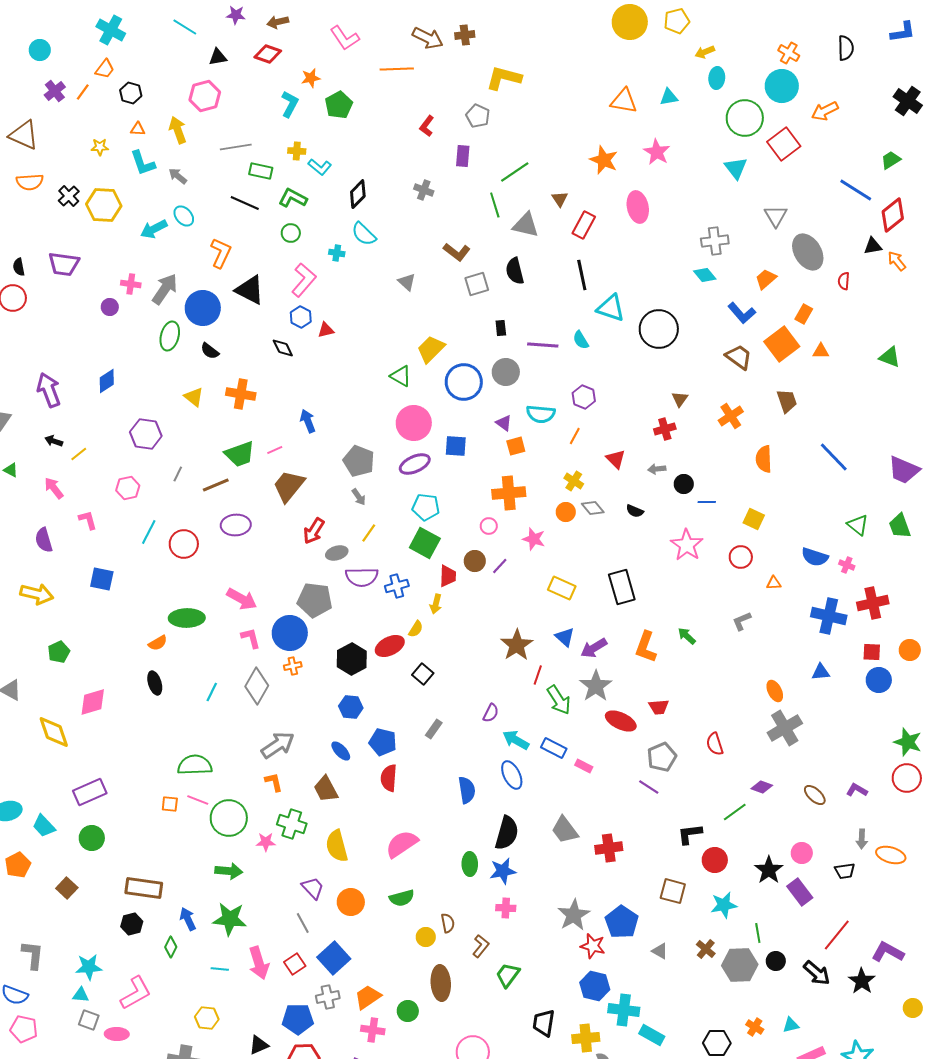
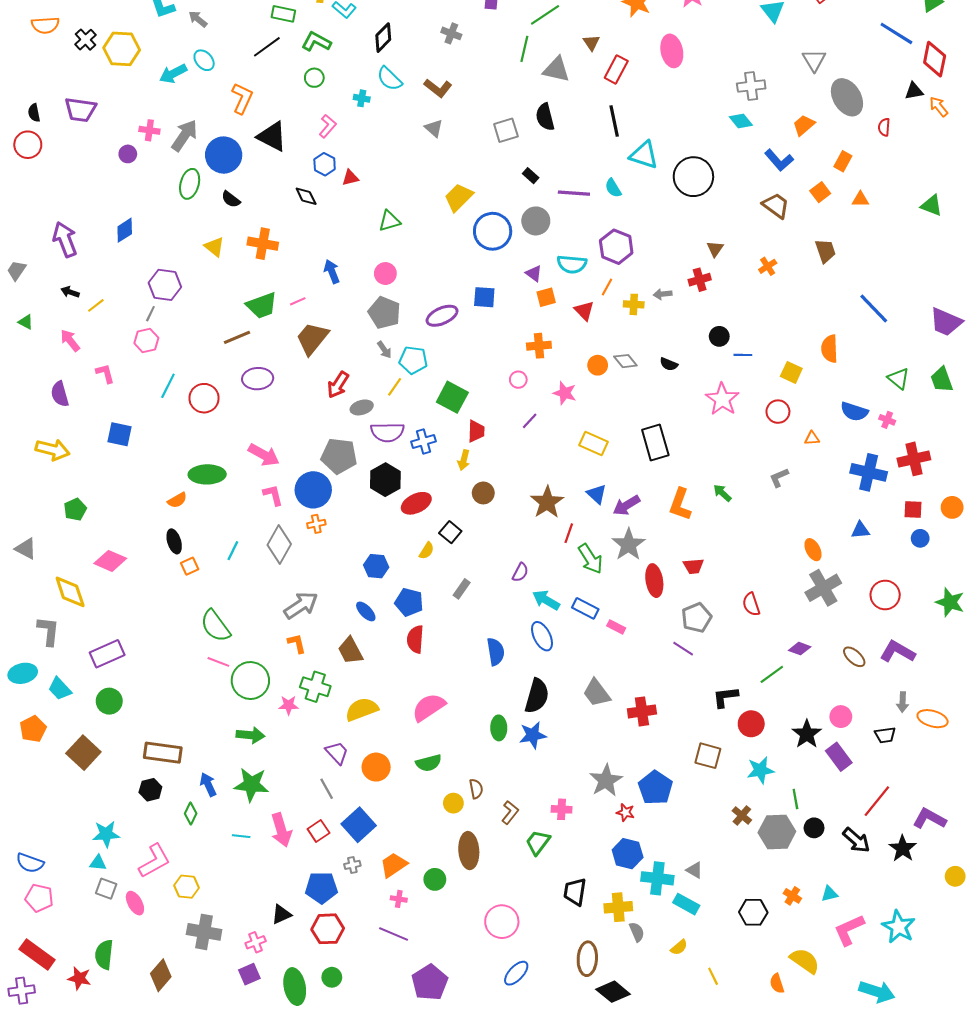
black line: (245, 203) -> (267, 47), turned -60
green line: (495, 205) -> (524, 49), turned 30
red diamond: (893, 215) -> (935, 59), turned -40
brown L-shape: (457, 252) -> (438, 88), moved
pink L-shape: (304, 280) -> (328, 126), size x0.7
black rectangle: (501, 328) -> (531, 176), turned -42
orange square: (782, 344) -> (820, 192), size x0.6
green triangle: (401, 376) -> (389, 221), moved, turned -45
purple hexagon: (584, 397) -> (616, 247), size x1.4
orange cross: (731, 416) -> (768, 266), size x0.7
pink circle: (414, 423) -> (385, 274), moved, size x0.6
red triangle: (616, 459) -> (584, 311), moved
orange semicircle: (764, 459) -> (829, 349), moved
gray arrow: (657, 469) -> (663, 294), moved
gray line: (178, 474) -> (150, 314), moved
yellow cross: (574, 481) -> (634, 304), moved, turned -30
orange cross: (509, 493) -> (539, 346), size x0.7
cyan pentagon: (426, 507) -> (413, 360), moved
brown circle: (475, 561) -> (483, 493), moved
yellow semicircle: (416, 629) -> (427, 551), moved
black hexagon: (352, 659) -> (385, 480), moved
blue circle: (879, 680) -> (920, 538), size x0.7
pink diamond: (93, 702) -> (110, 561), turned 40
red ellipse: (621, 721) -> (654, 581), turned 56
green semicircle: (195, 765) -> (215, 626), turned -124
red circle: (907, 778) -> (885, 595), moved
purple L-shape: (857, 790) -> (897, 652), size x1.6
orange square: (170, 804) -> (190, 566), moved, turned -30
yellow semicircle: (337, 846) -> (362, 709), turned 84
brown square: (67, 888) -> (83, 753), size x1.5
pink cross: (506, 908) -> (562, 809), moved
red star: (593, 946) -> (625, 812), size x0.7
gray triangle: (660, 951) -> (694, 870), moved
gray L-shape: (33, 955) -> (48, 631), moved
gray cross: (328, 997) -> (352, 865), size x0.7
yellow hexagon: (207, 1018) -> (187, 887), moved
pink cross: (373, 1030) -> (399, 899), size x0.7
pink ellipse: (117, 1034) -> (135, 903), turned 60

